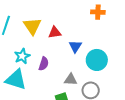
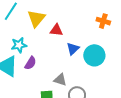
cyan circle: (97, 60) -> (94, 55), moved
purple semicircle: (44, 64) -> (31, 63), moved

